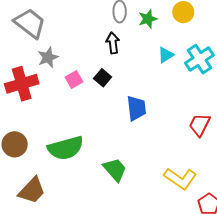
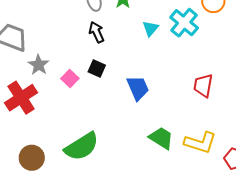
green trapezoid: (115, 170) -> (161, 138), moved

